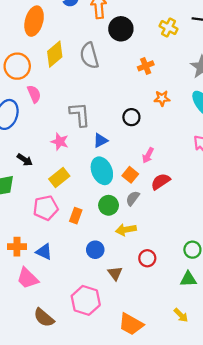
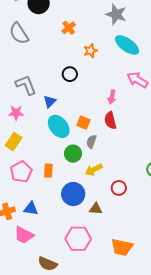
pink arrow: (148, 155) -> (112, 97), moved
yellow rectangle: (59, 177) -> (13, 142), moved
red semicircle: (161, 181) -> (110, 120), turned -54
blue circle: (95, 250) -> (73, 194), size x1.5
brown triangle: (115, 273) -> (96, 209), turned -32

